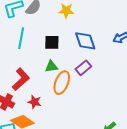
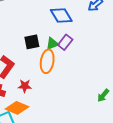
black square: (52, 42) -> (32, 42), moved
green triangle: (51, 66) -> (52, 44), moved

